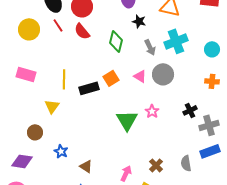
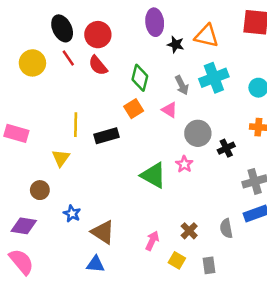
black star: (139, 21) -> (176, 44), moved
pink rectangle: (26, 74) -> (16, 133), moved
gray circle: (163, 74) -> (198, 133), moved
pink triangle: (140, 76) -> (169, 110), moved
orange square: (111, 78) -> (134, 109), moved
black cross: (190, 110) -> (226, 148), moved
green triangle: (127, 120) -> (153, 175), turned -30
brown triangle: (86, 166) -> (103, 232), size x1.5

